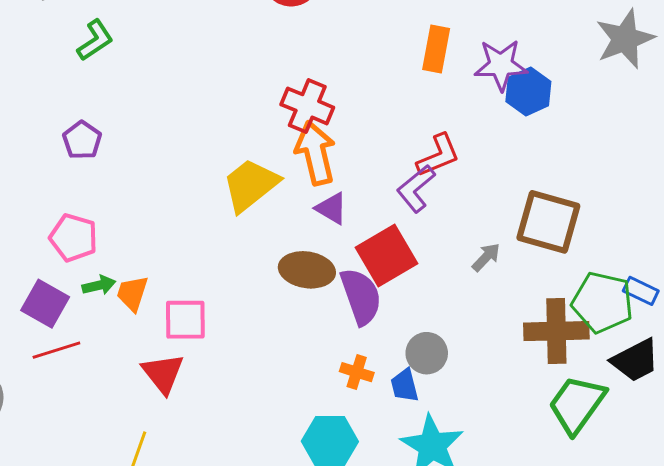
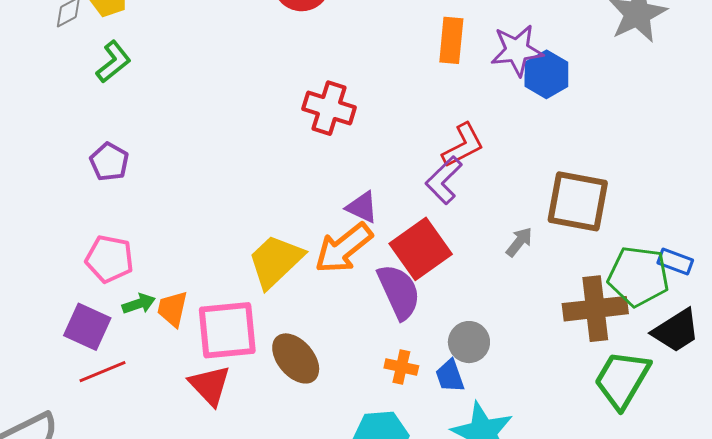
orange arrow: (315, 153) -> (343, 248), moved, turned -110
yellow trapezoid: (251, 185) -> (276, 261), moved
brown ellipse: (307, 270) -> (296, 358), moved, turned 46
pink square: (185, 320) -> (227, 330), size x1.4

